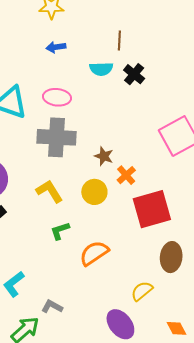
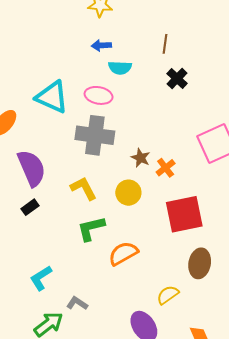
cyan semicircle: (101, 69) -> (120, 68), moved
orange cross: (126, 175) -> (166, 168), moved
green L-shape: (60, 231) -> (91, 228), size x1.4

